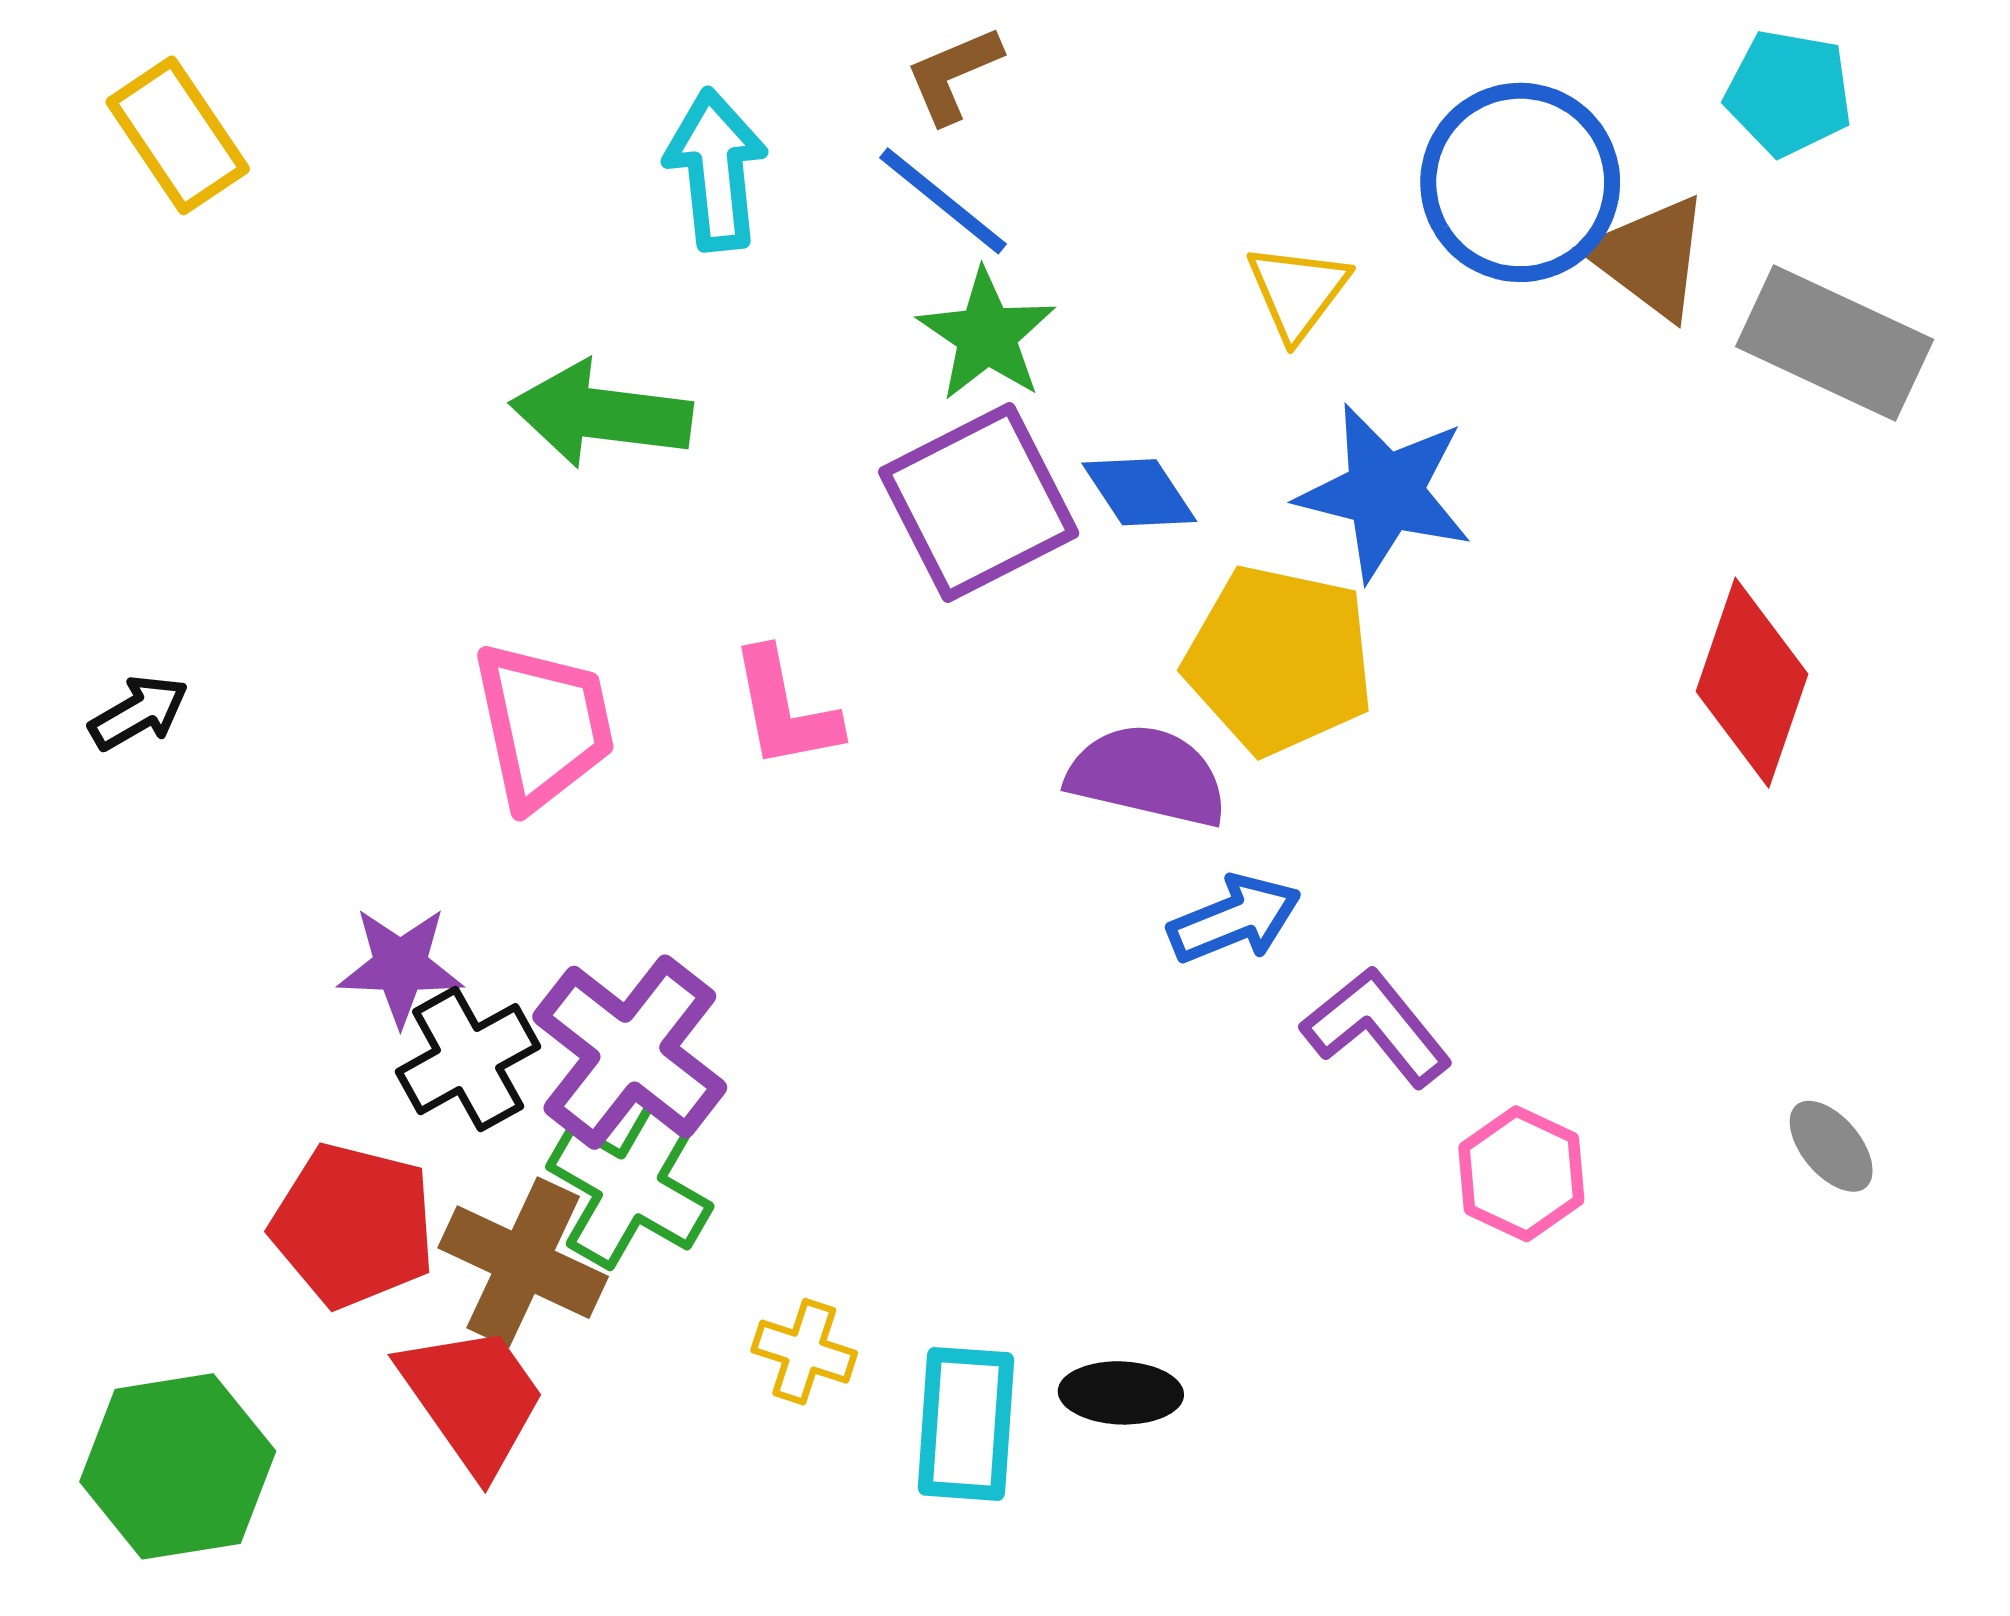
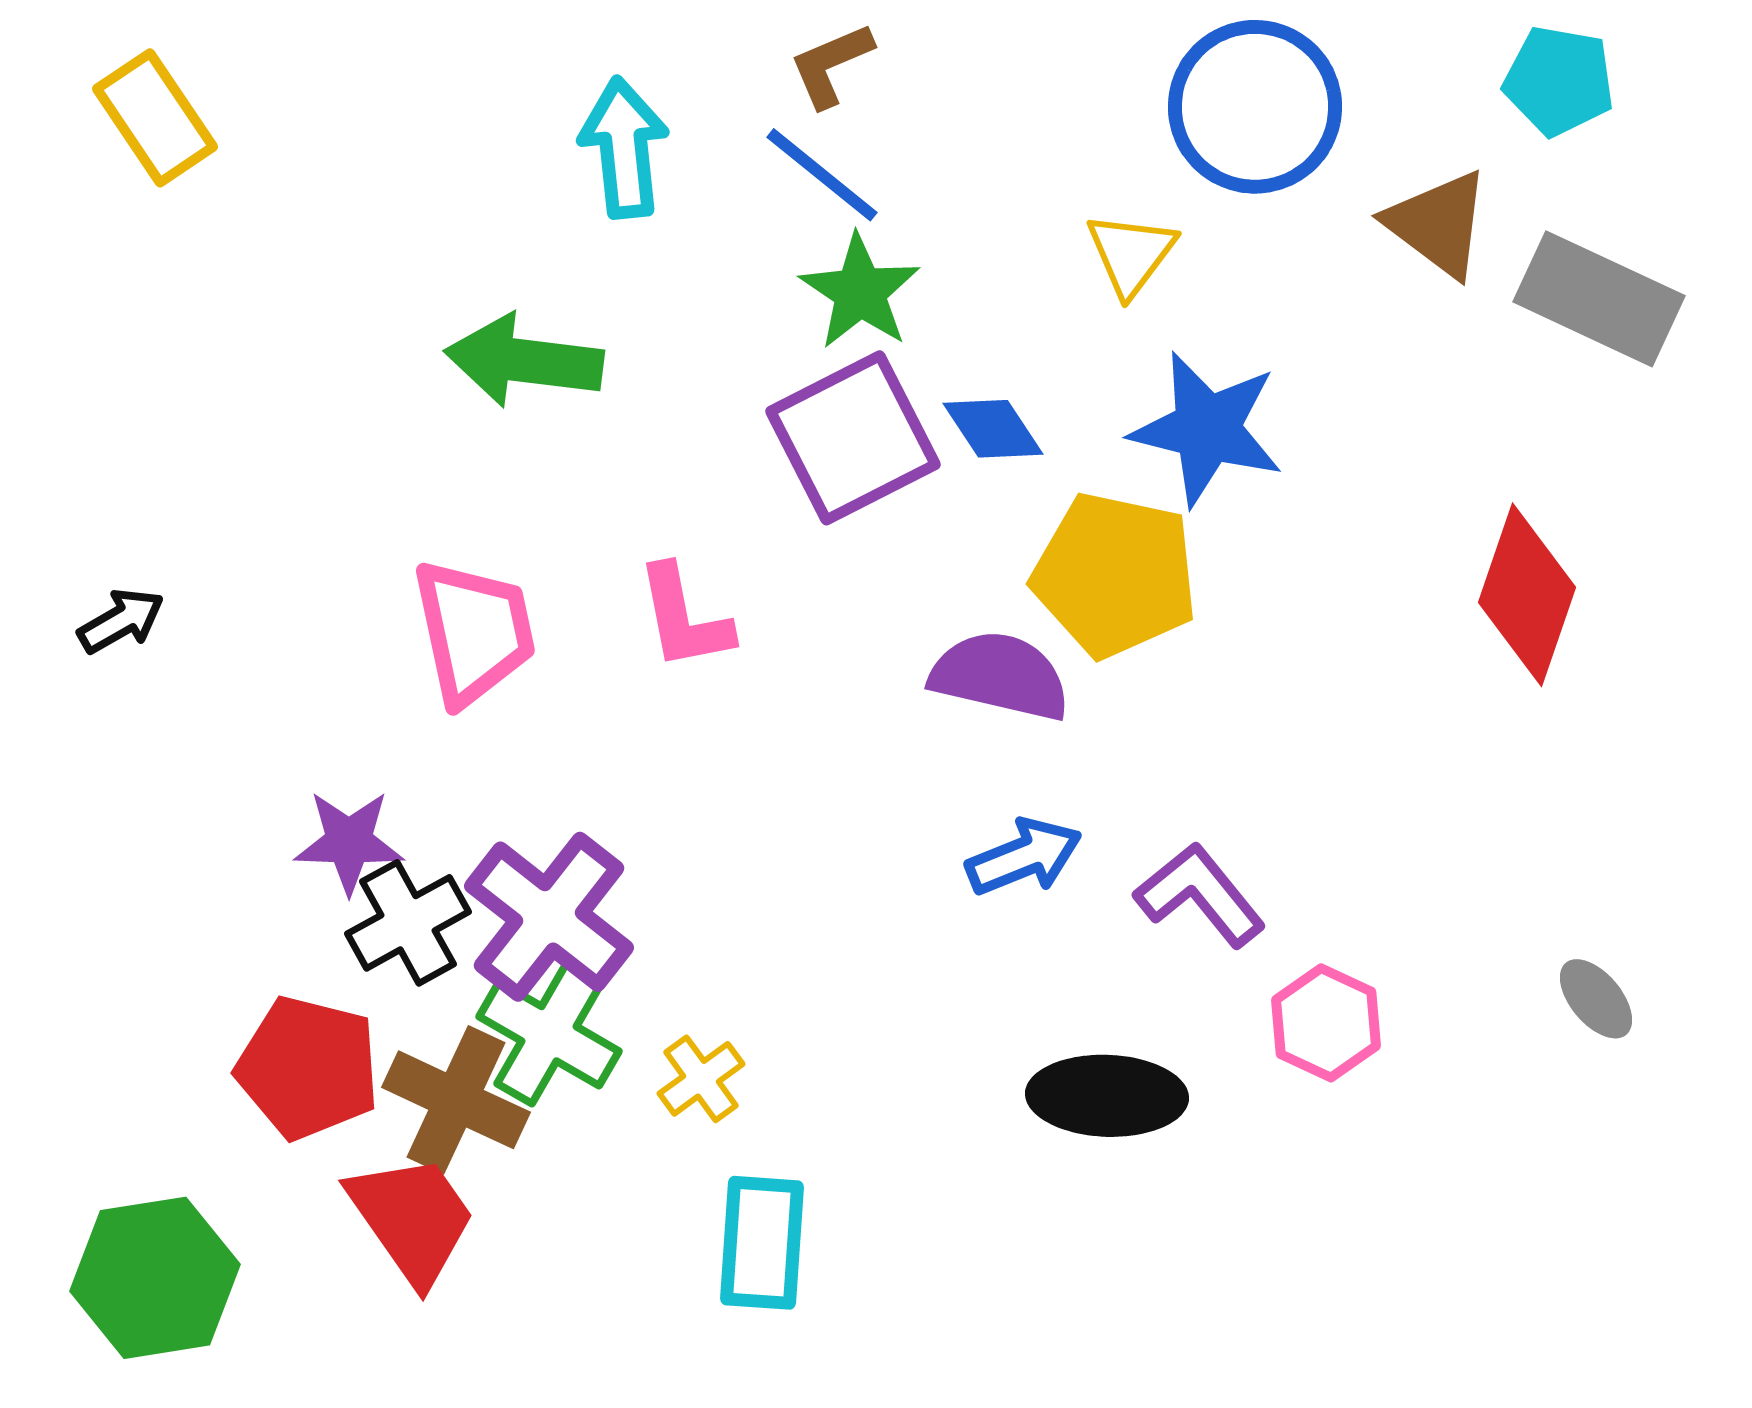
blue circle: (1520, 182) -> (1255, 107), moved
blue arrow: (1234, 919) -> (1024, 857), moved
yellow cross: (804, 1352) -> (701, 1079), moved, turned 36
black ellipse: (1121, 1393) -> (1107, 1096), moved, size x1.5
cyan rectangle: (966, 1424) -> (762, 1243), moved

